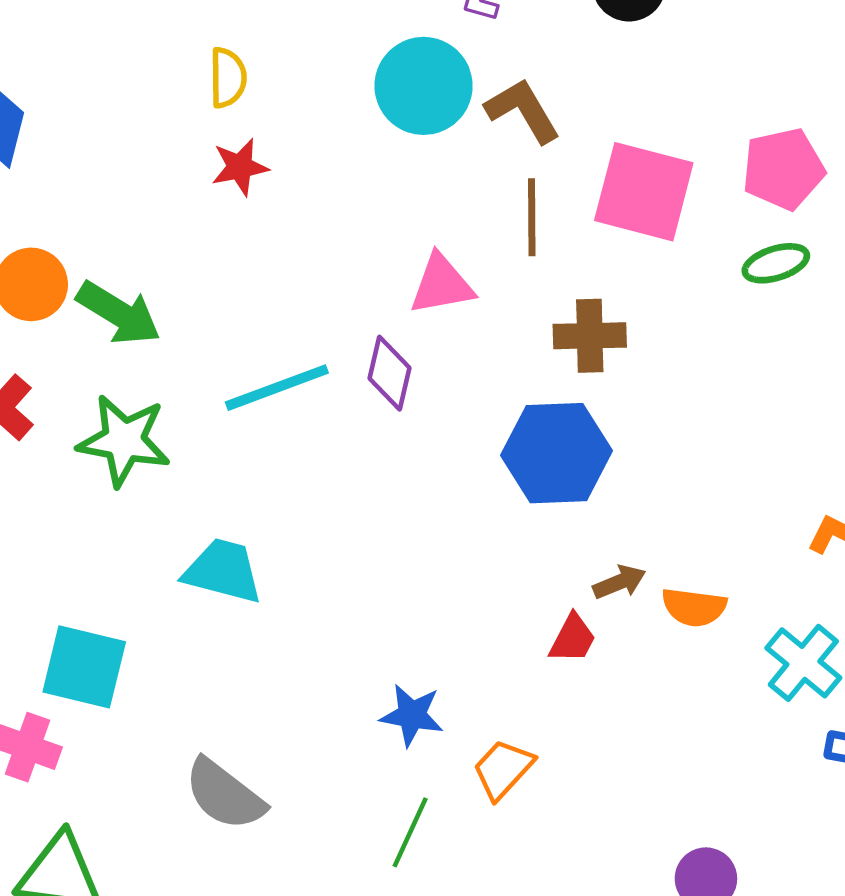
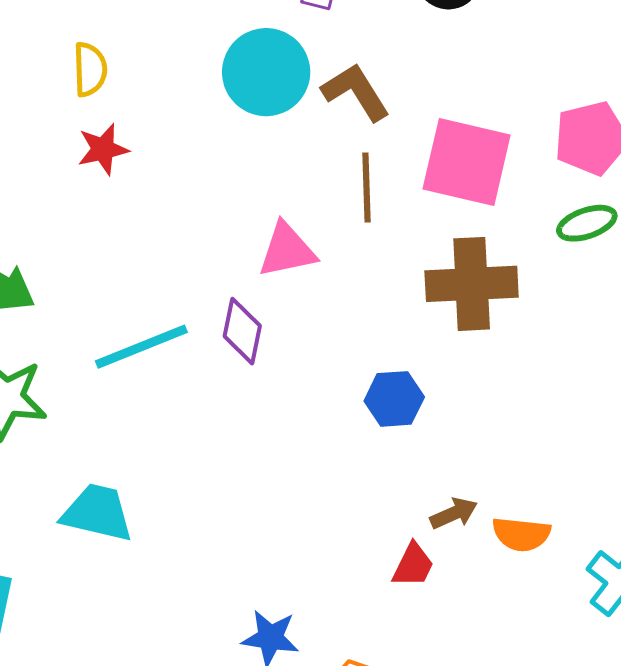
brown cross: (590, 336) -> (472, 284), moved, size x1.4
blue hexagon: (556, 453) -> (394, 399), size x0.6

